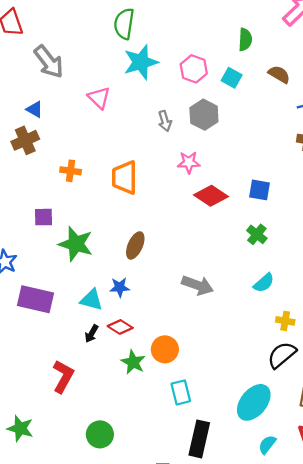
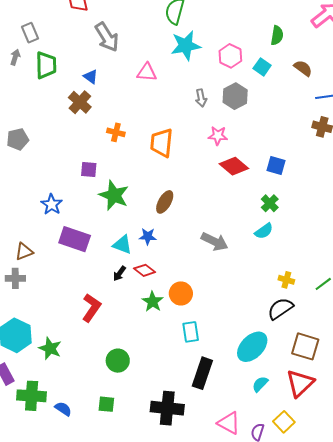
pink triangle: (99, 98) -> (147, 72), turned -45
brown cross: (25, 140) -> (80, 102), turned -30
cyan semicircle: (264, 283) -> (264, 231), moved

